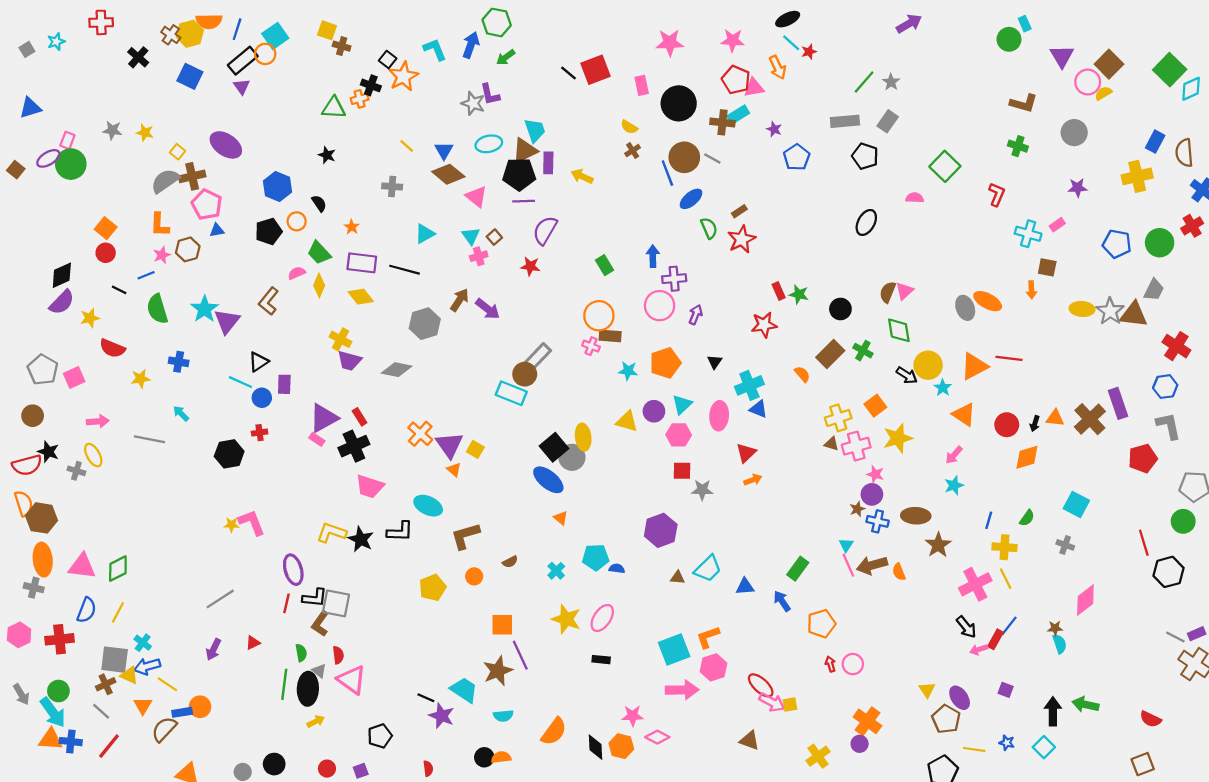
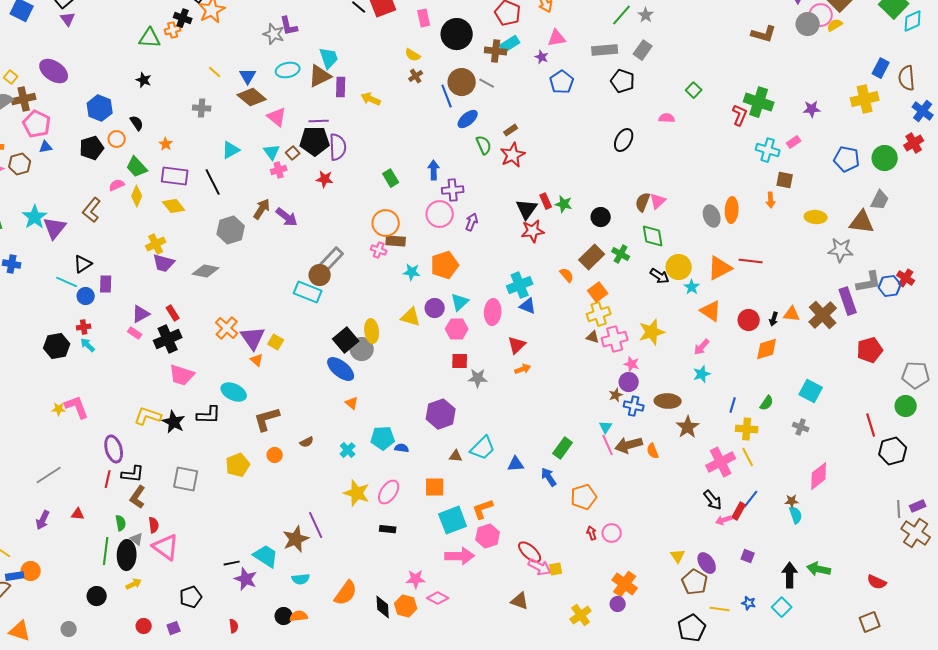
pink triangle: (754, 88) -> (557, 38), moved
gray circle: (1074, 133) -> (808, 24), moved
green cross: (1018, 146) -> (759, 102), moved, size x1.6
green square: (945, 166) -> (694, 90), size x0.6
black pentagon: (519, 174) -> (315, 141), moved
purple semicircle: (545, 230) -> (338, 147), turned 148
black line: (404, 270) -> (213, 182), turned 48
orange ellipse: (988, 301) -> (732, 210), turned 65
gray star: (1110, 311) -> (841, 250), moved, turned -30
yellow cross: (340, 339) -> (156, 244), turned 36
red cross: (1176, 346) -> (906, 278), moved, size x0.7
black triangle: (715, 362) -> (527, 209), moved, size x1.6
orange square: (875, 406) -> (598, 292), moved
cyan arrow: (181, 413) -> (88, 345), moved
purple triangle: (324, 418) -> (141, 314), size x0.7
gray L-shape: (1169, 426) -> (869, 282), moved, turned 92
gray square: (336, 603) -> (186, 479), moved
orange square: (502, 625) -> (435, 487), moved
gray line: (1175, 637) -> (899, 509), turned 60
red triangle: (253, 643) -> (78, 514), turned 32
black line: (426, 698) -> (232, 563), turned -35
black circle: (274, 764) -> (97, 596), moved

